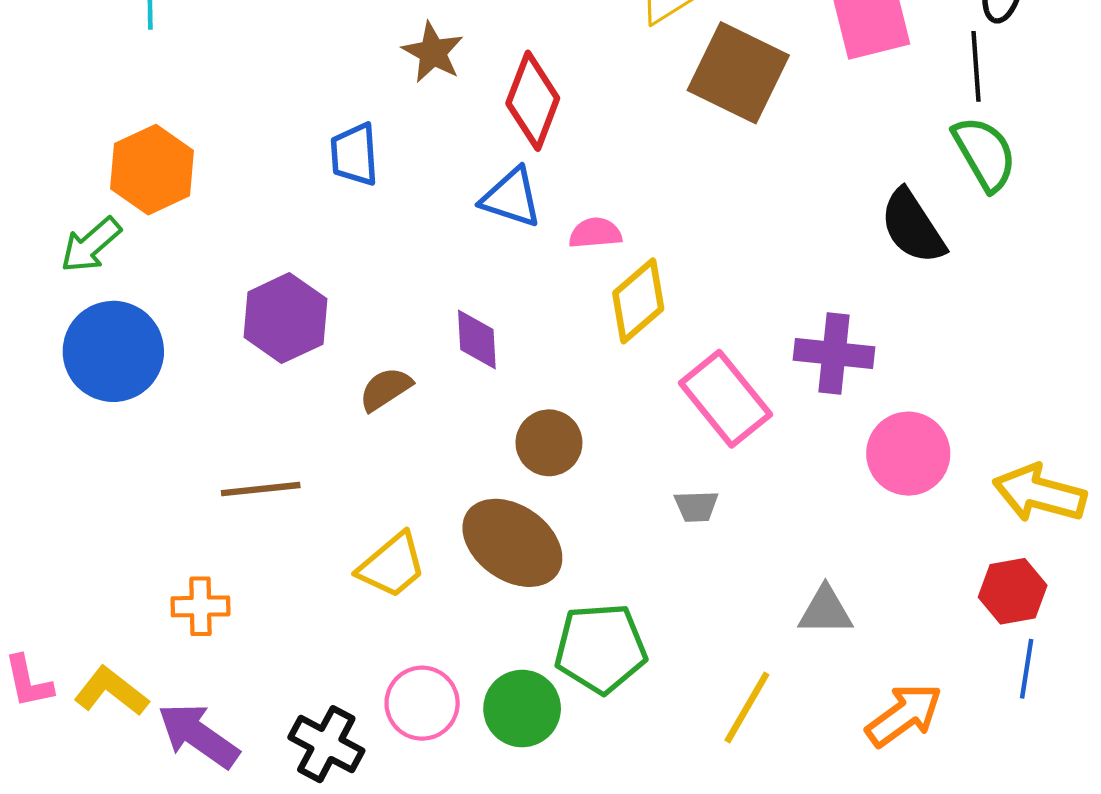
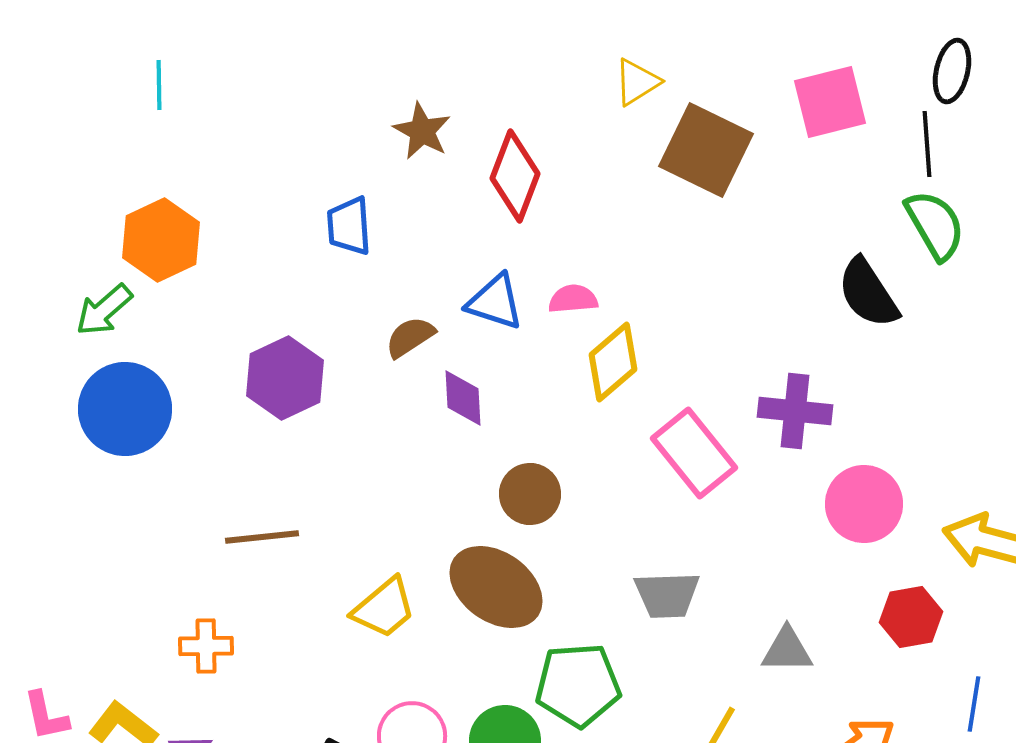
blue triangle: (511, 198) -> (495, 302), moved
brown semicircle: (385, 389) -> (410, 337), moved
gray trapezoid: (696, 506) -> (667, 595), moved, size x1.6
red hexagon: (1013, 591) -> (911, 617), moved

